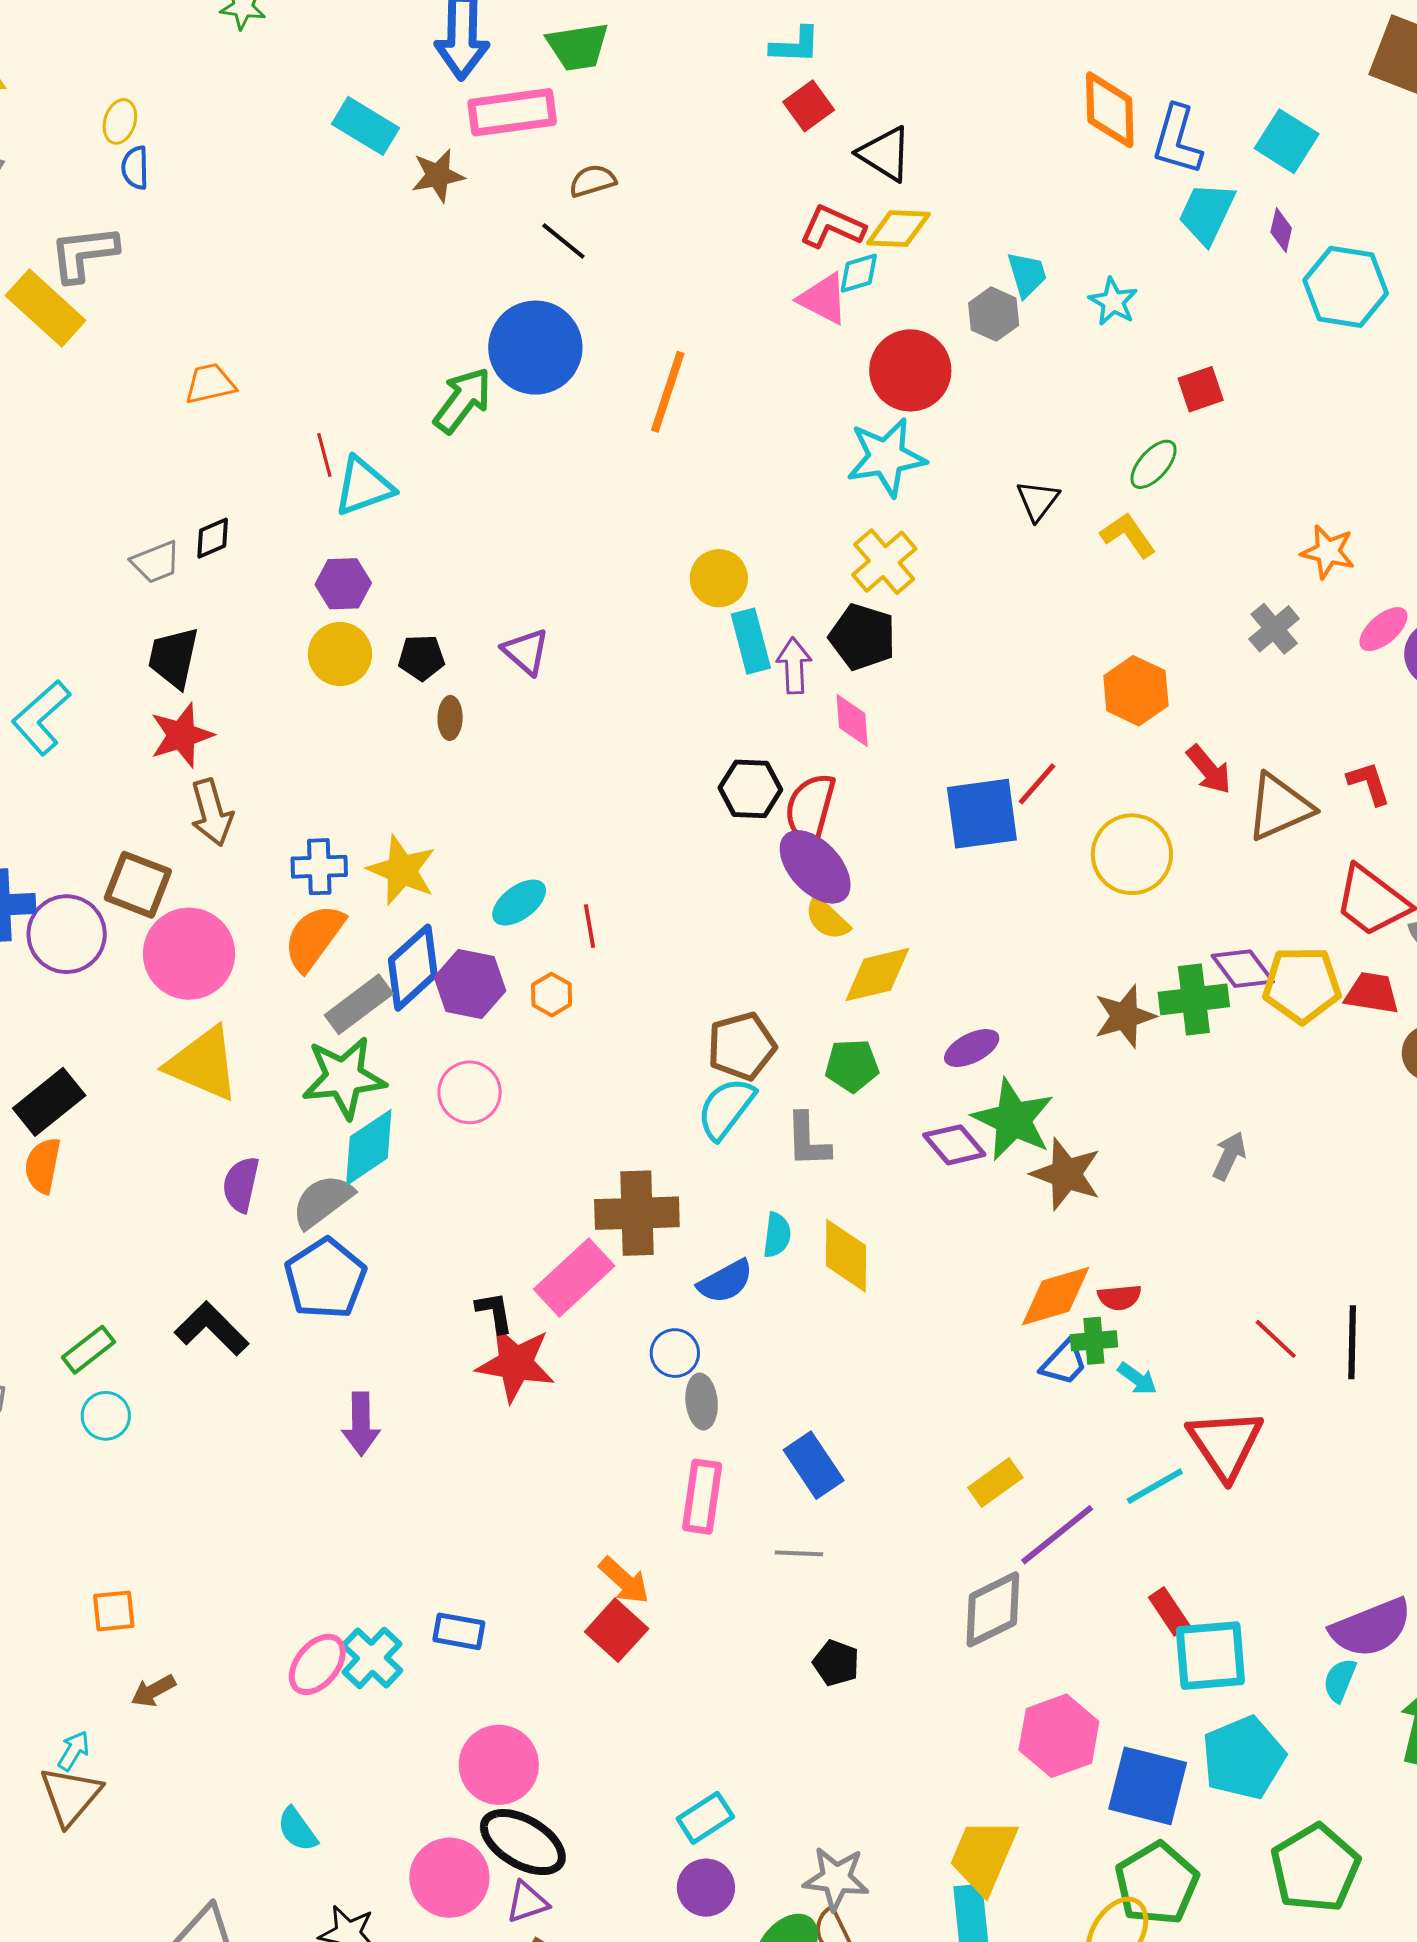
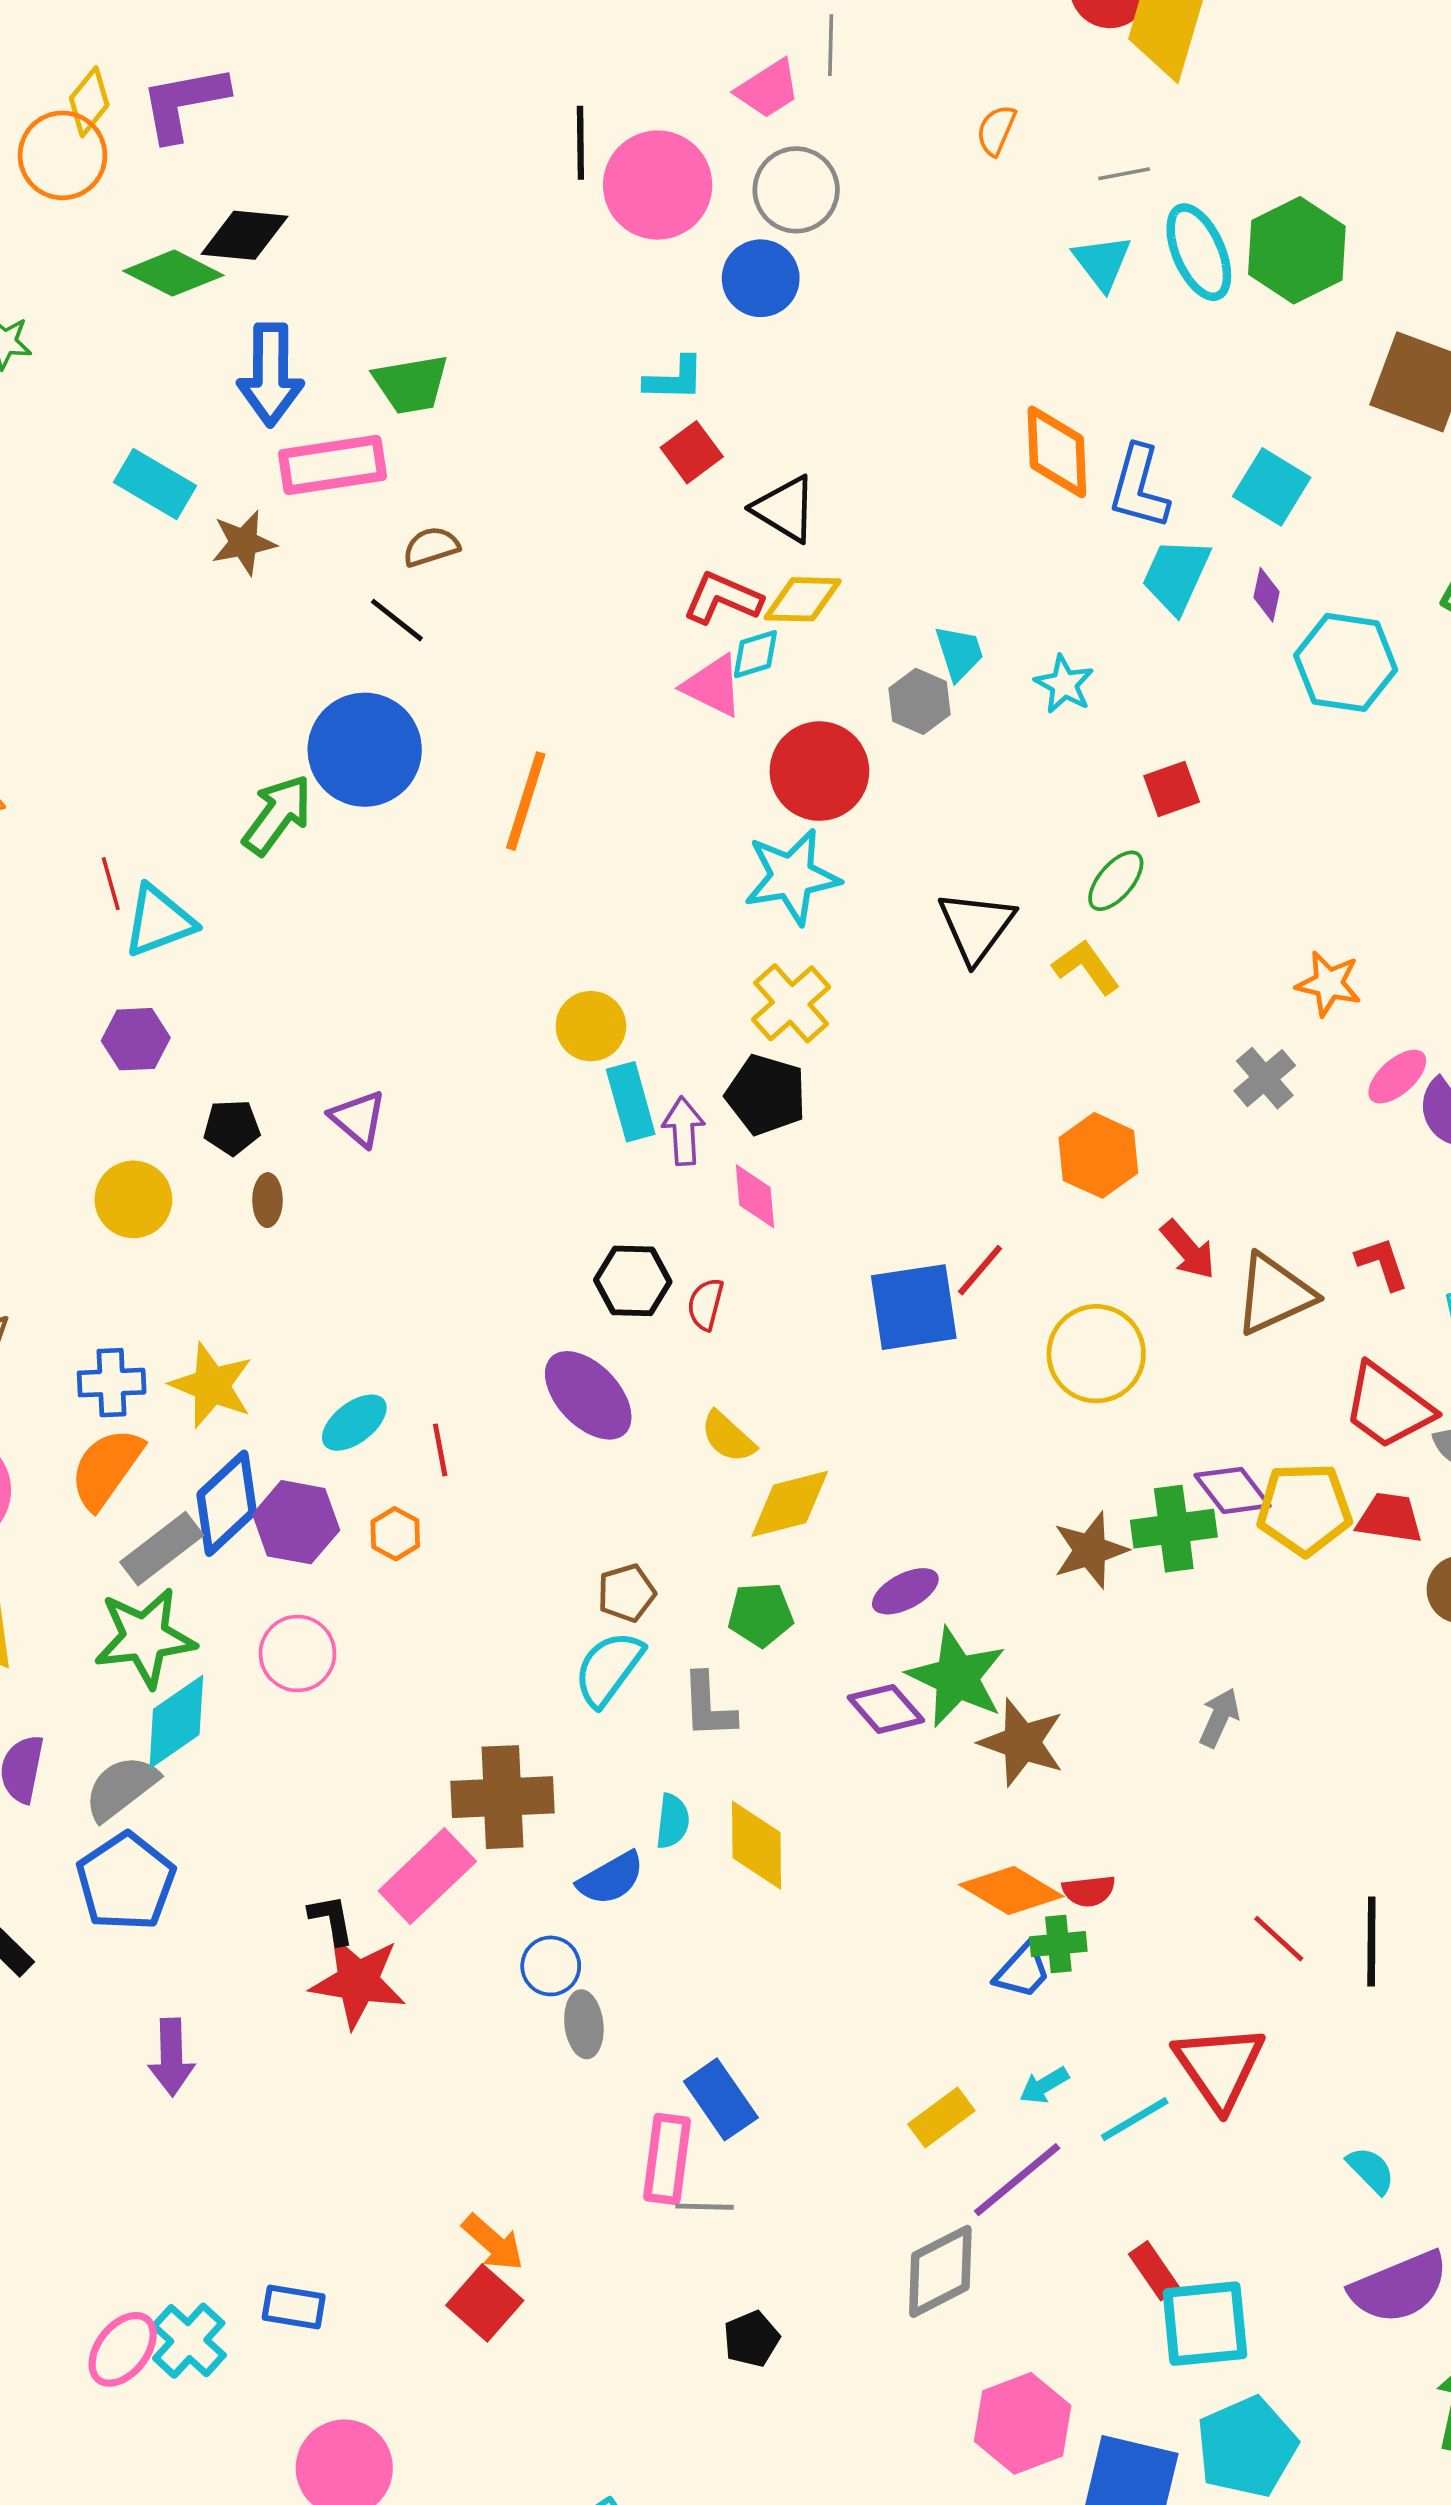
black triangle: (1038, 500) -> (976, 927), size x1.5
yellow circle: (340, 654) -> (133, 1199), moved
red semicircle: (810, 809) -> (706, 1304), size x0.6
purple ellipse: (815, 867) -> (588, 1395), moved
brown pentagon: (742, 1046) -> (627, 1593), size x0.7
orange diamond: (1056, 1296) -> (1011, 1891), turned 48
cyan arrow: (1137, 1379) -> (1044, 2085), moved, turned 114
pink rectangle: (702, 1497) -> (667, 2159), moved
black pentagon: (836, 1663) -> (751, 2339), turned 30
cyan semicircle: (1340, 1680) -> (1371, 2170), moved, turned 114

